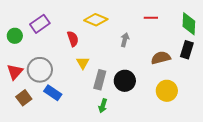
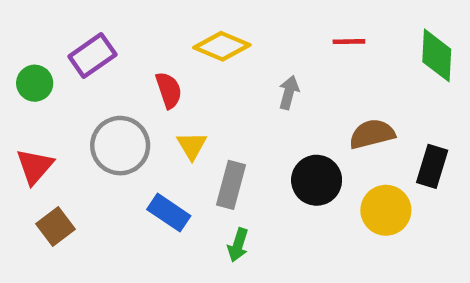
black rectangle: (187, 50) -> (432, 166), moved
gray circle: (40, 70) -> (120, 146), moved
black circle: (125, 81) -> (317, 180), moved
blue rectangle: (53, 93) -> (169, 213), moved

